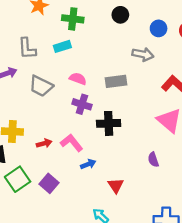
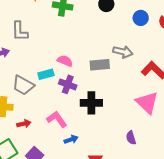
cyan rectangle: (62, 46) -> (46, 74), moved
gray arrow: (143, 54) -> (123, 52), moved
gray trapezoid: (41, 86) -> (23, 85), moved
red arrow: (44, 143) -> (24, 124), moved

